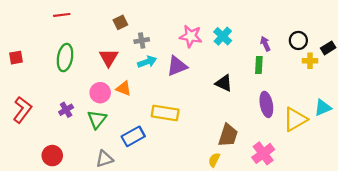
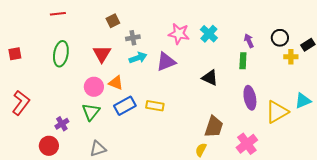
purple cross: (66, 110) -> (62, 124), moved
yellow rectangle: (165, 113) -> (155, 106), size x0.7
blue rectangle: (133, 136) -> (125, 106), moved

